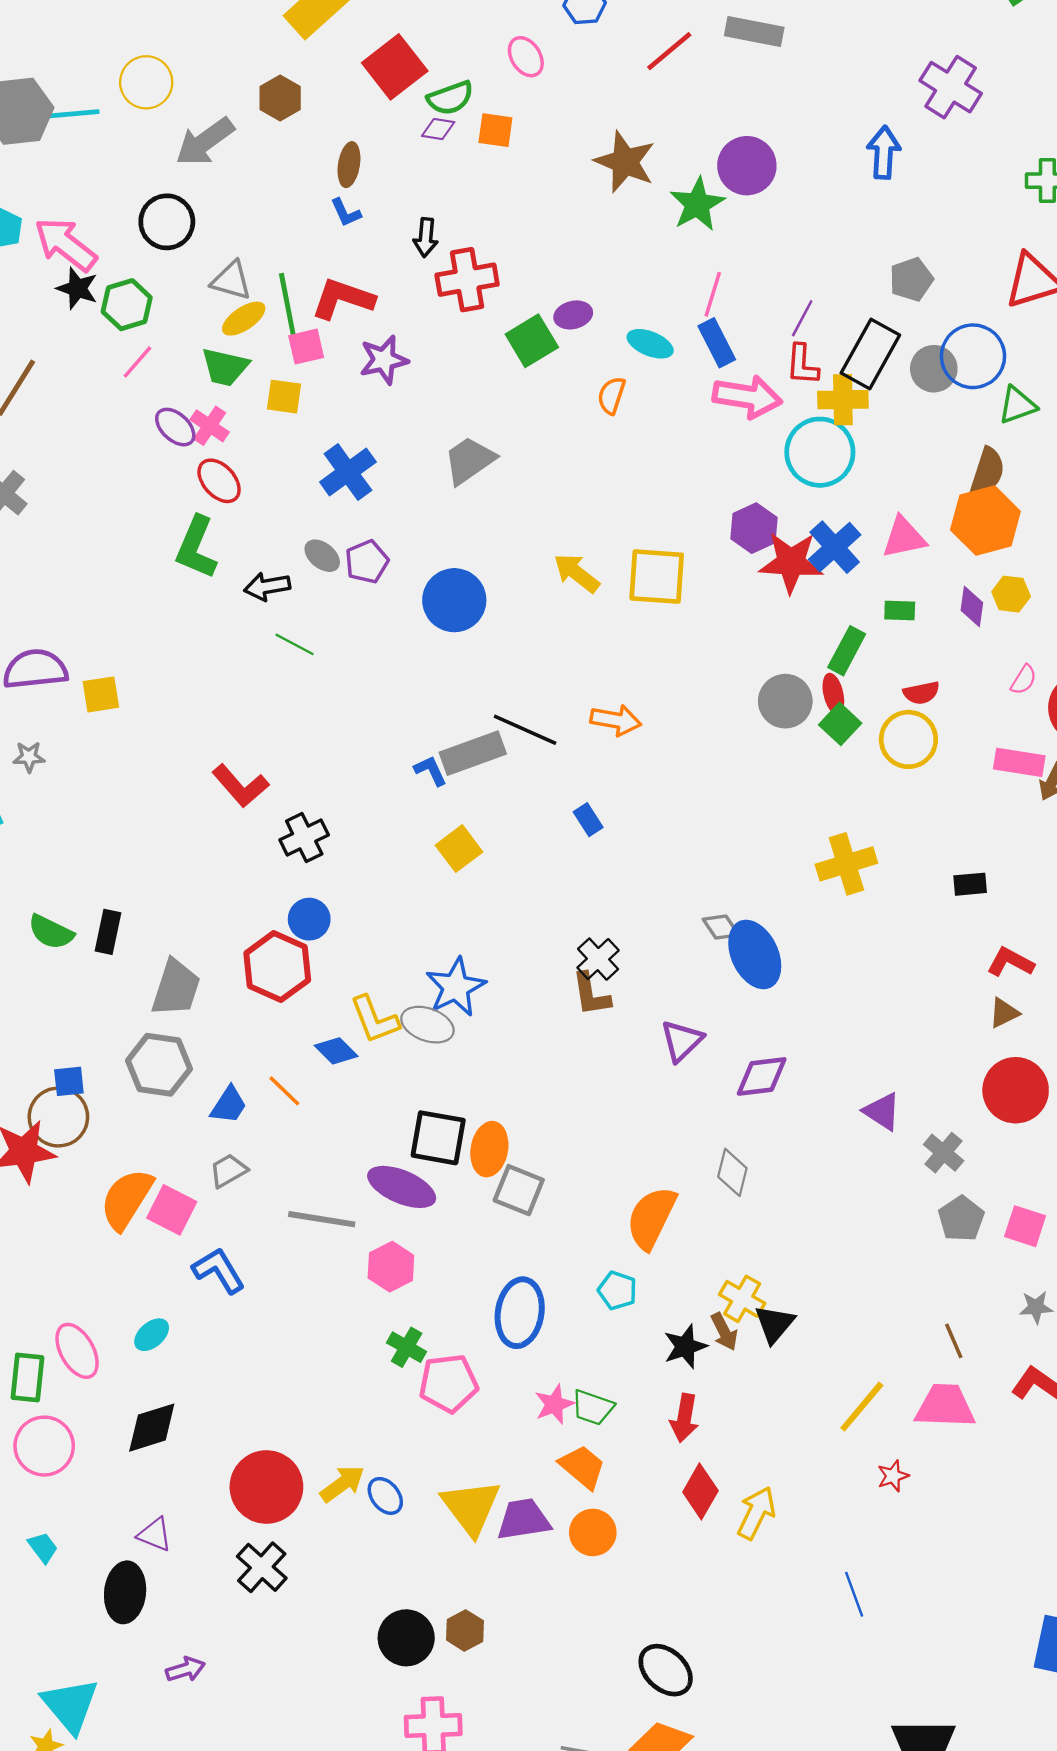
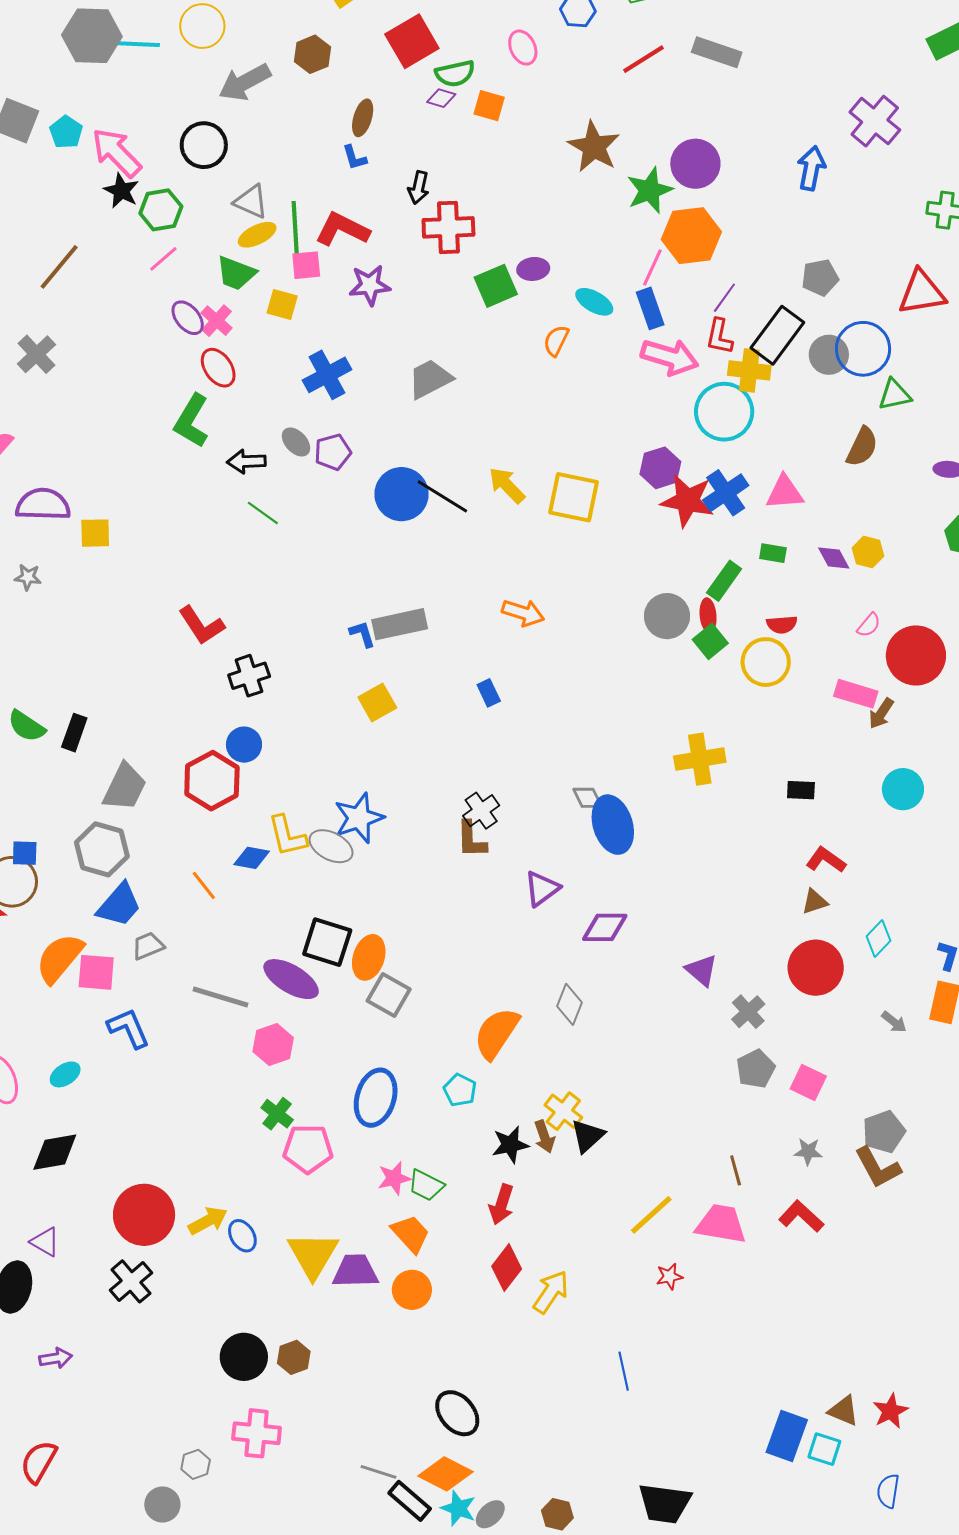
orange hexagon: (985, 521) -> (691, 236), moved
purple diamond: (972, 607) -> (834, 558), turned -44
black line: (525, 730) -> (442, 496), moved
blue diamond: (336, 1051) -> (252, 858), turned -42
blue trapezoid: (229, 1105) -> (119, 905), moved, size x1.4
pink square: (172, 1210) -> (96, 972), turned -30

